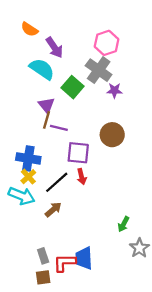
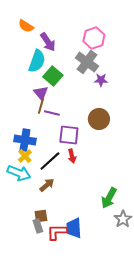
cyan semicircle: (42, 69) -> (37, 61), turned 75
green square: (73, 87) -> (53, 76), moved
green arrow: (124, 224) -> (109, 198), size x1.5
brown square: (43, 277) -> (41, 216), moved

